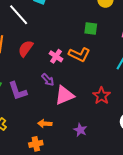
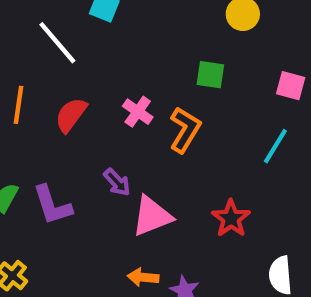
orange L-shape: (79, 55) -> (185, 130), turned -85
pink cross: (56, 56) -> (138, 112), moved
orange arrow: (45, 124) -> (143, 277), moved

